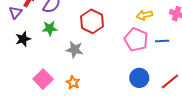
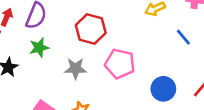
pink pentagon: (136, 40) -> (120, 64), moved
blue line: (162, 41) -> (183, 37), turned 64

